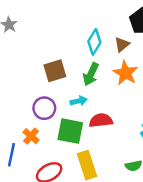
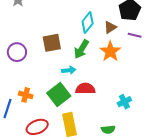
purple circle: (44, 108) -> (17, 52), moved
green square: (70, 131) -> (59, 94), turned 35
orange cross: (31, 136) -> (26, 95), turned -32

